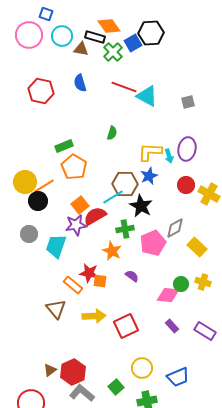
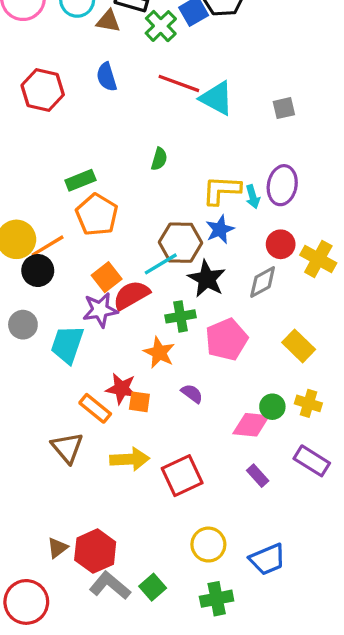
gray diamond: (175, 228) -> (263, 282), moved
purple rectangle: (205, 331) -> (312, 461), moved
green square: (116, 387) -> (153, 587), moved

